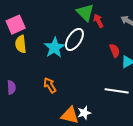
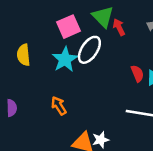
pink square: (16, 25) -> (69, 27), moved
red semicircle: (115, 51) -> (137, 73), moved

